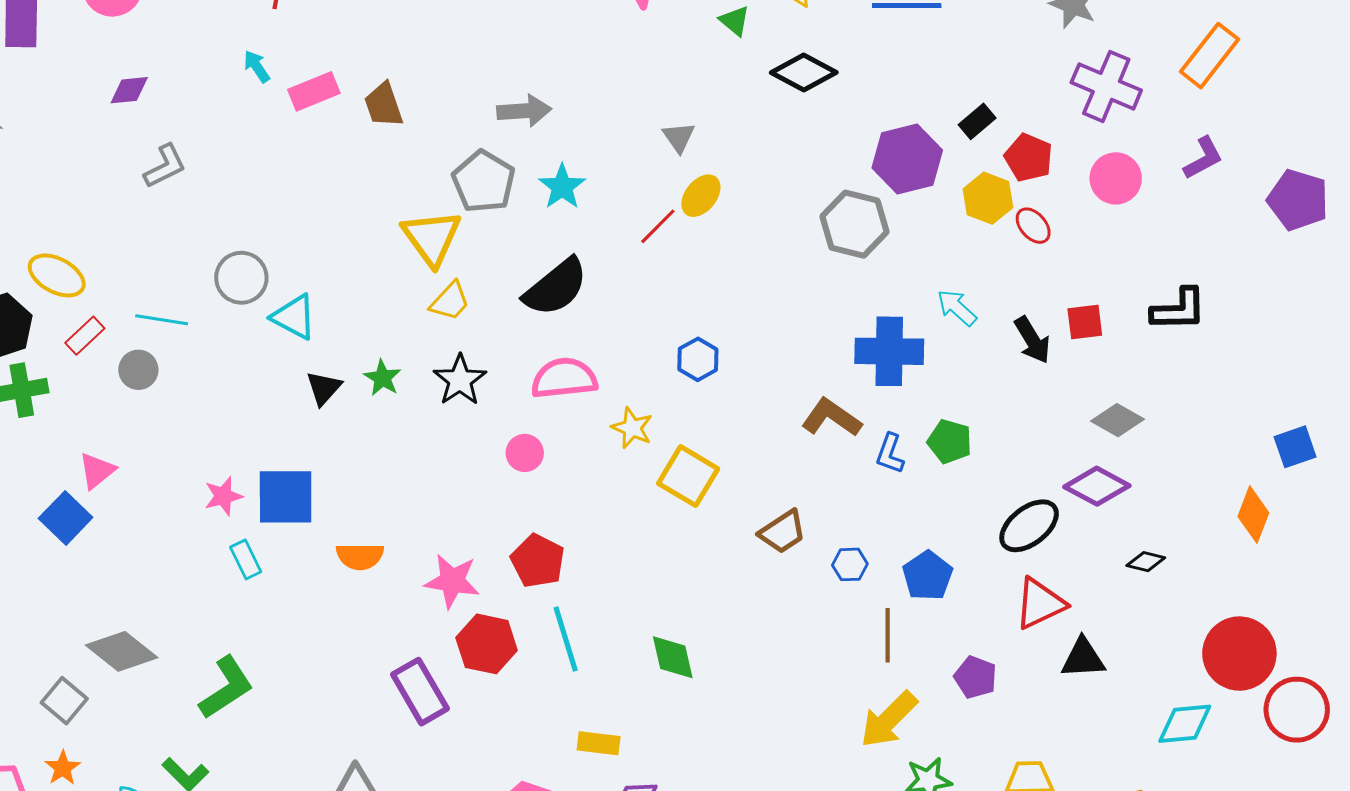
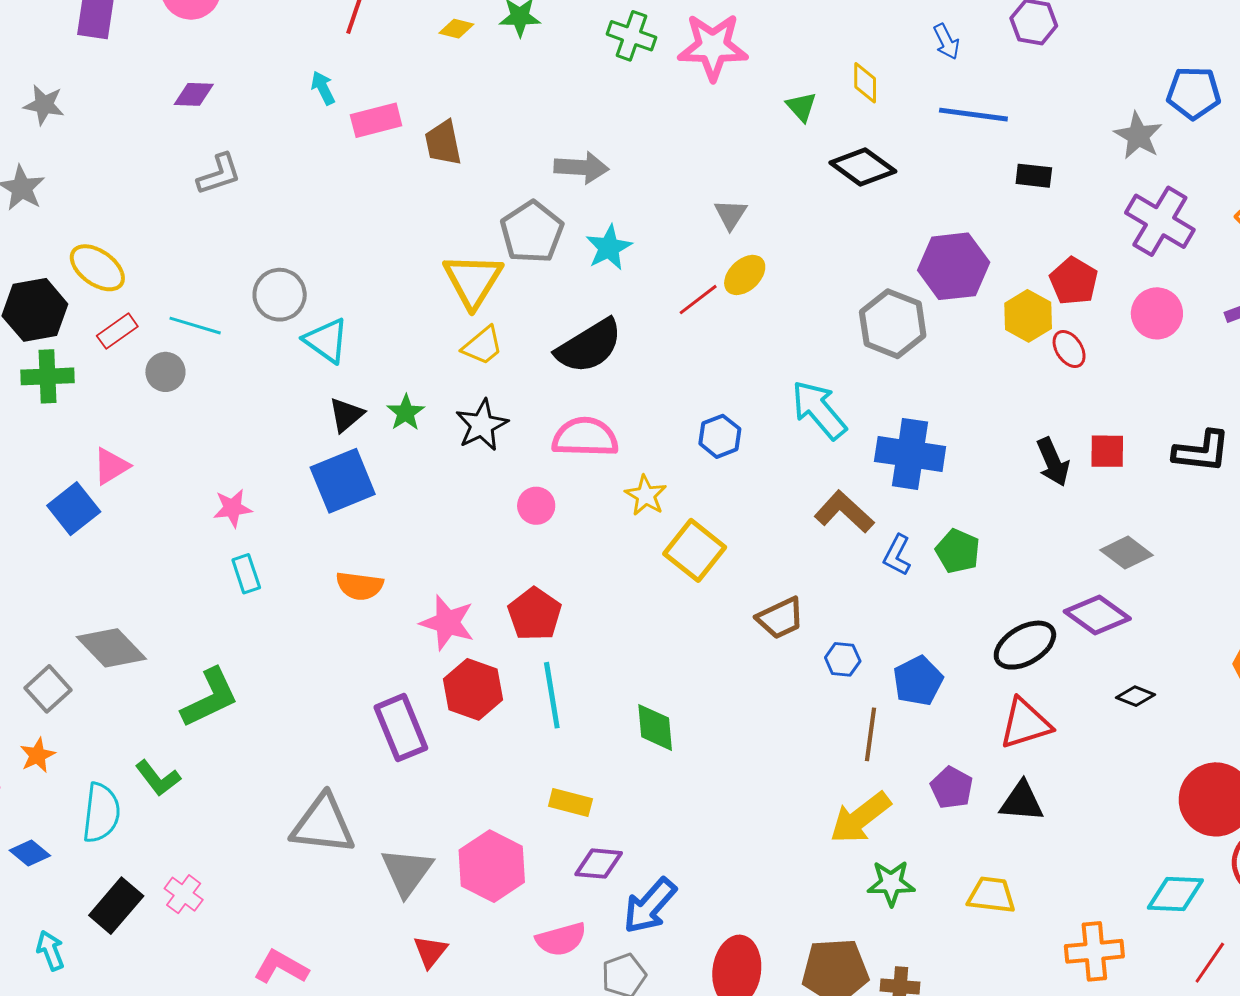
black rectangle: (977, 121) -> (1034, 176), moved, turned 39
cyan arrow: (957, 308) -> (819, 410), moved, size x1.5
blue square: (286, 497) -> (343, 481), moved, turned -30
black triangle: (1083, 658) -> (1022, 802), moved
cyan diamond: (1185, 724) -> (1175, 894), moved

